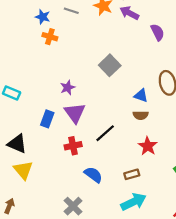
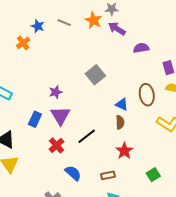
purple semicircle: (158, 32) -> (141, 48), turned -77
orange cross: (50, 37) -> (23, 43), moved, turned 32
brown semicircle: (141, 115) -> (120, 122), turned -96
red cross: (73, 146) -> (57, 145), turned -35

